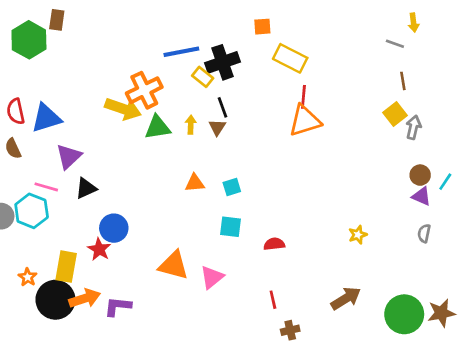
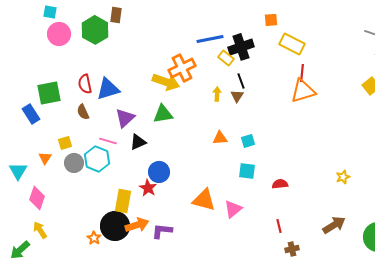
green triangle: (158, 127) -> (163, 114), moved
orange star: (28, 277) -> (94, 238), moved

